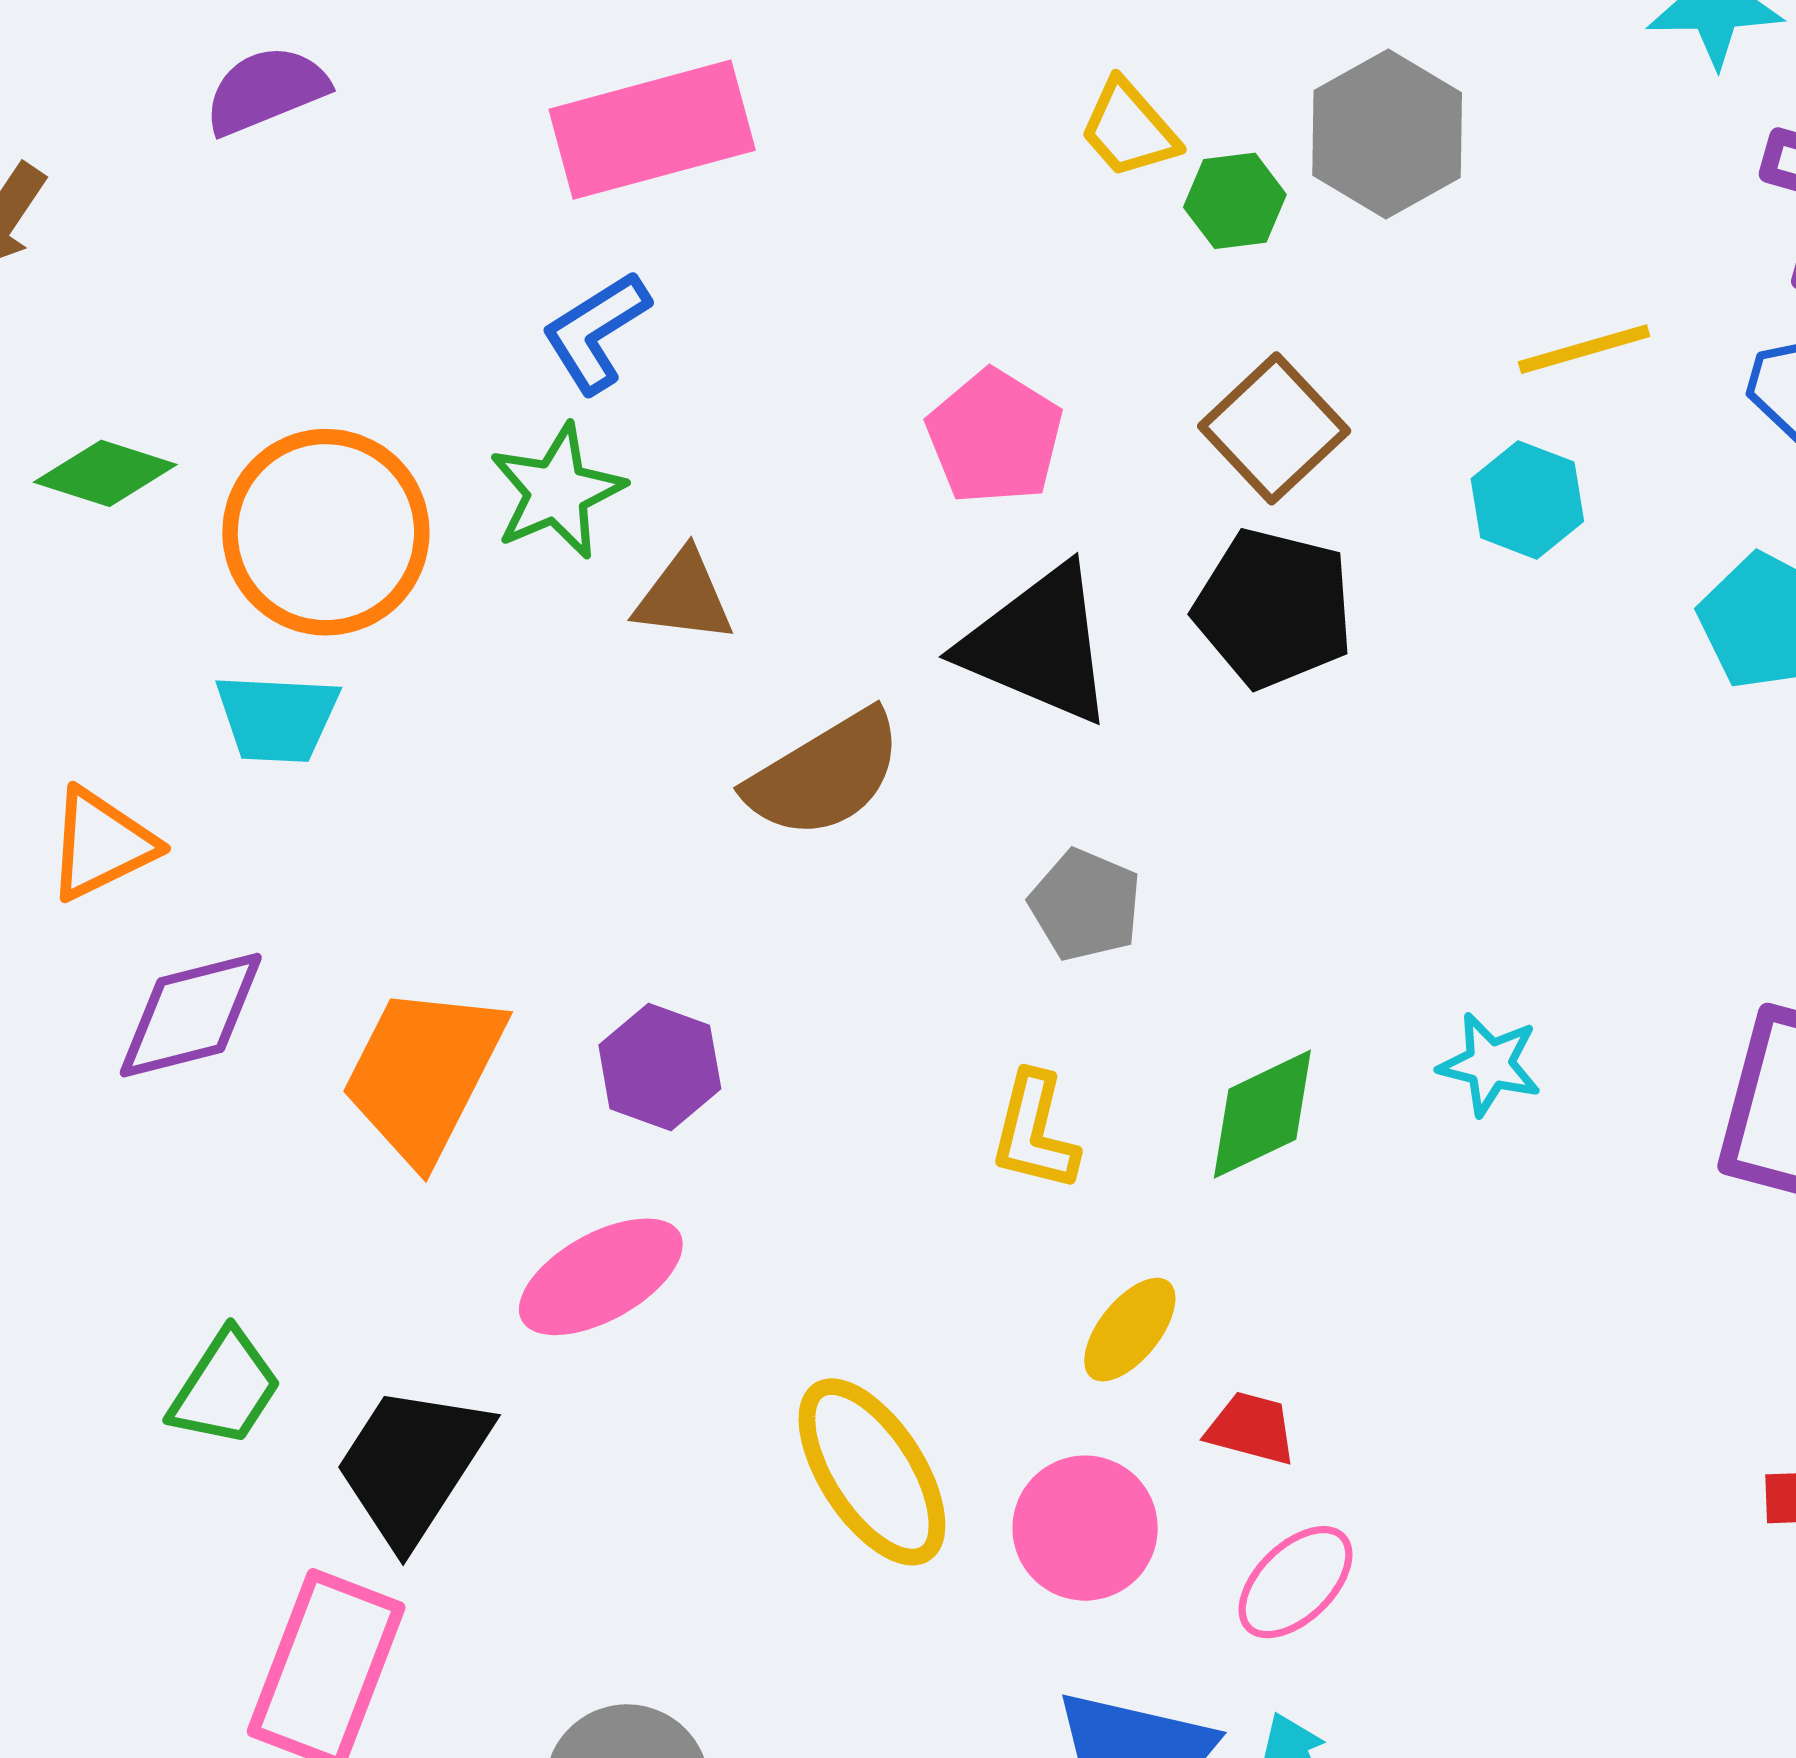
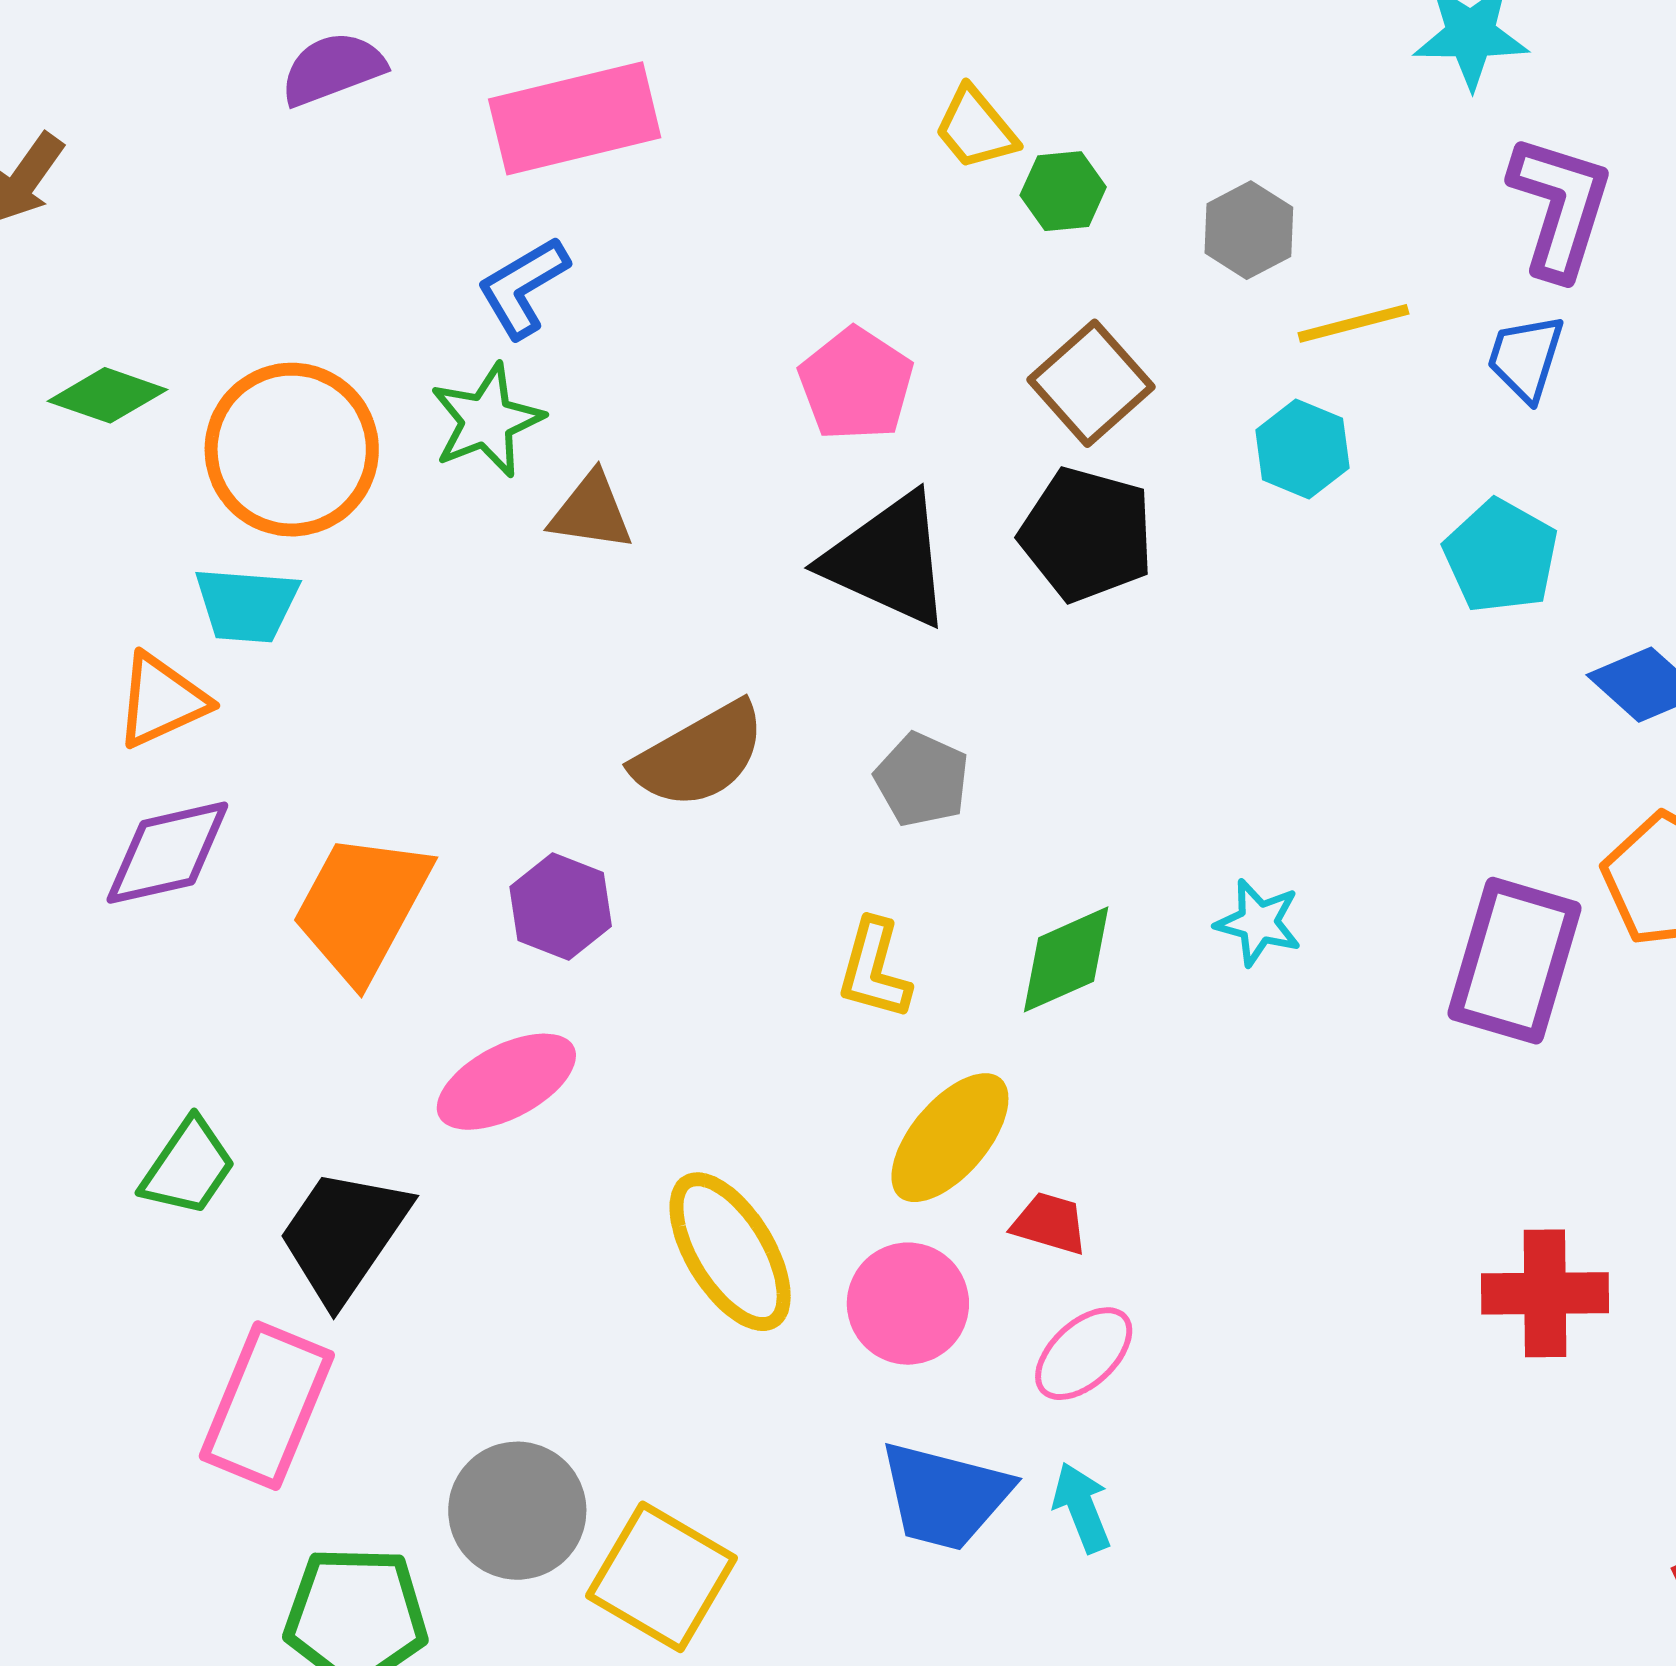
purple semicircle: (266, 90) -> (333, 69), moved
gray hexagon: (1387, 134) -> (1249, 230), moved, size x0.7
brown semicircle: (825, 774) -> (699, 755), moved
orange triangle: (101, 844) -> (162, 700), moved
yellow ellipse: (1130, 1330) -> (950, 1138), size x1.5

